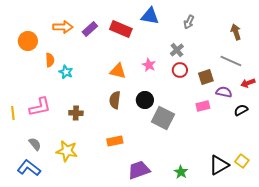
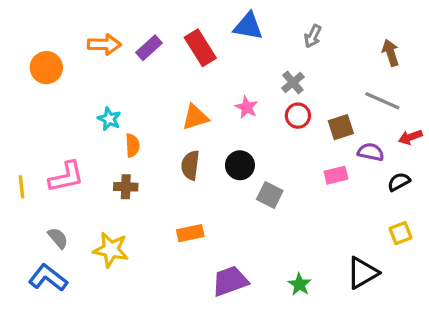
red rectangle: (121, 29) -> (200, 48), turned 35
orange semicircle: (50, 60) -> (132, 145), moved
orange triangle: (118, 71) -> (195, 117), turned -30
gray square: (163, 118) -> (270, 195), size x0.7
yellow square: (242, 161) -> (401, 233), moved, turned 32

